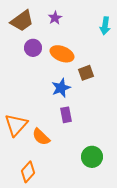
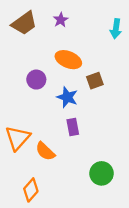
purple circle: (33, 48) -> (36, 80), moved
blue star: (61, 88) -> (67, 97), turned -30

